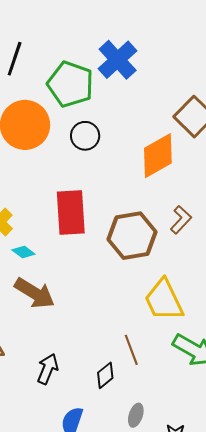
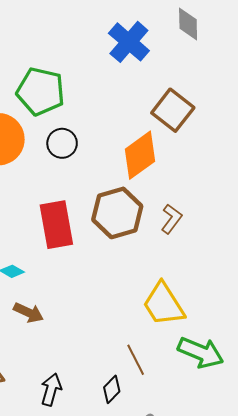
blue cross: (118, 60) -> (129, 42), moved
brown hexagon: (132, 236) -> (117, 213), moved
brown arrow: (35, 293) -> (28, 313), size x0.7

